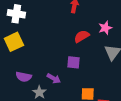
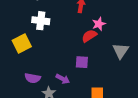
white cross: (16, 14) -> (41, 21), moved
pink star: (105, 28) -> (99, 24), moved

